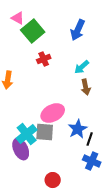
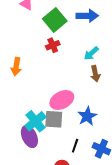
blue arrow: (78, 30) -> (87, 16), turned -115
green square: (33, 31) -> (55, 20), moved
black line: (90, 139) -> (75, 146), moved

